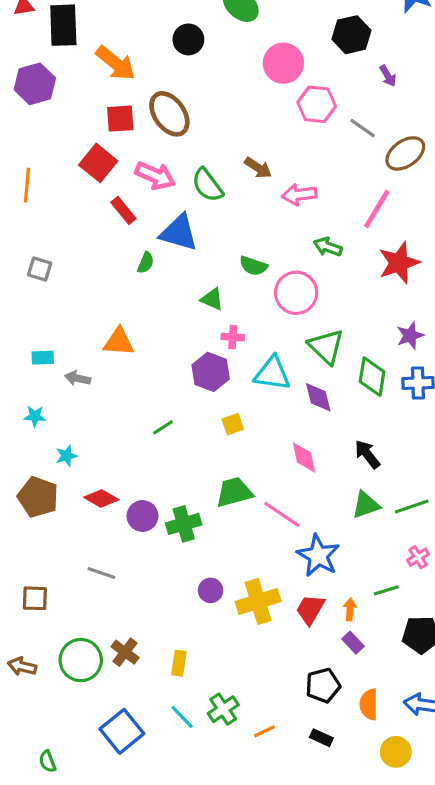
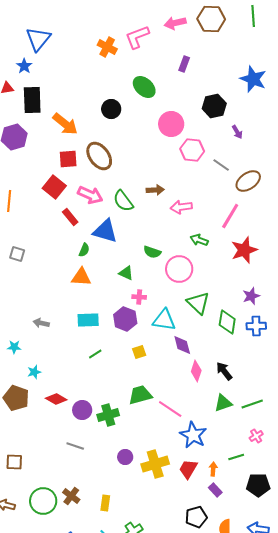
brown arrow: (258, 168) -> (155, 190), turned -36
orange triangle: (119, 342) -> (81, 277), moved
cyan rectangle: (43, 358) -> (88, 320), moved, size x1.5
purple diamond: (318, 397) -> (182, 345), moved
pink diamond: (304, 457) -> (196, 371), moved, turned 30
gray line: (101, 573) -> (75, 446), moved

